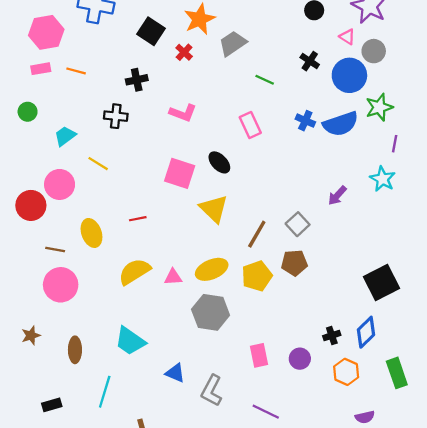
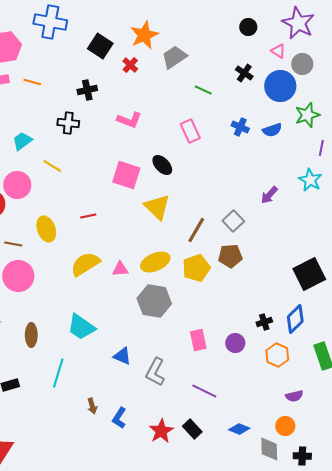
blue semicircle: (341, 124) -> (272, 130), size x0.6

